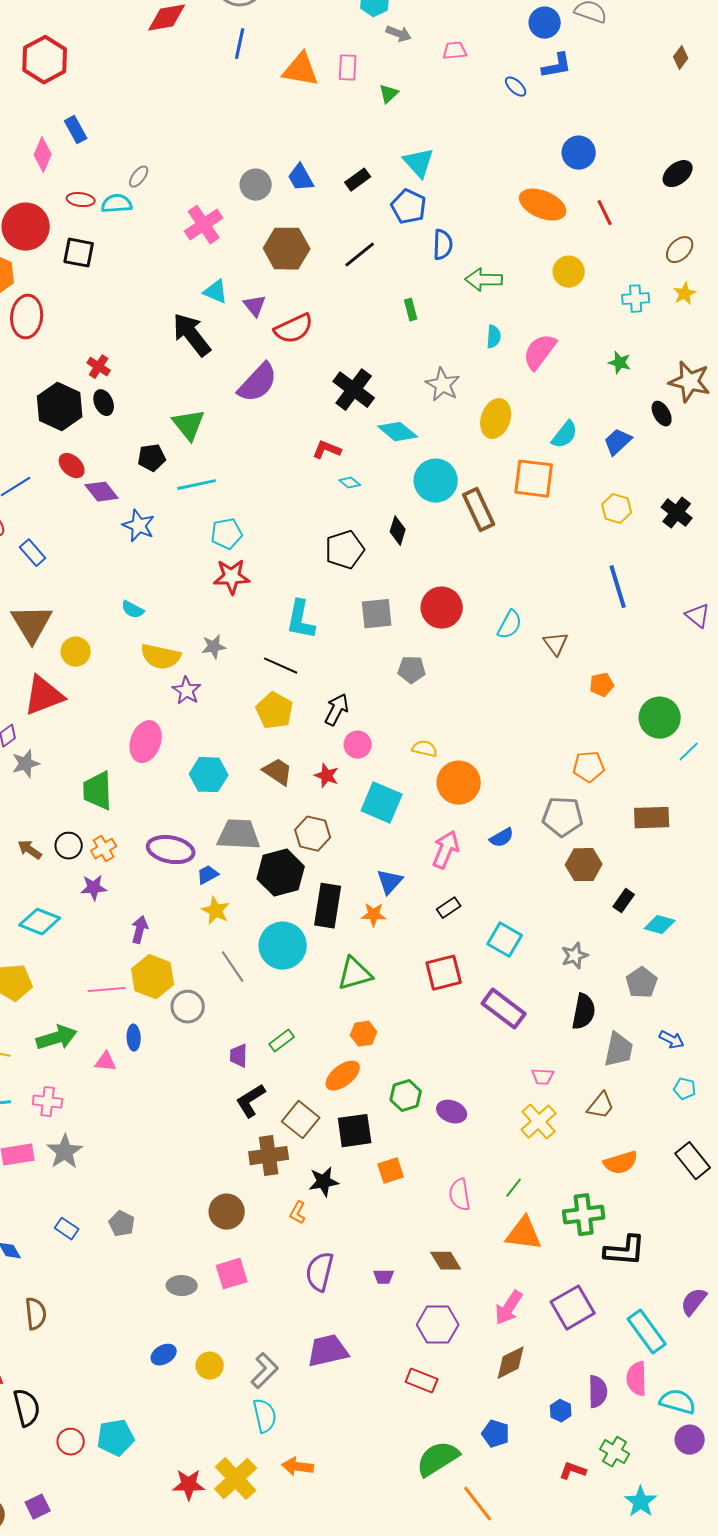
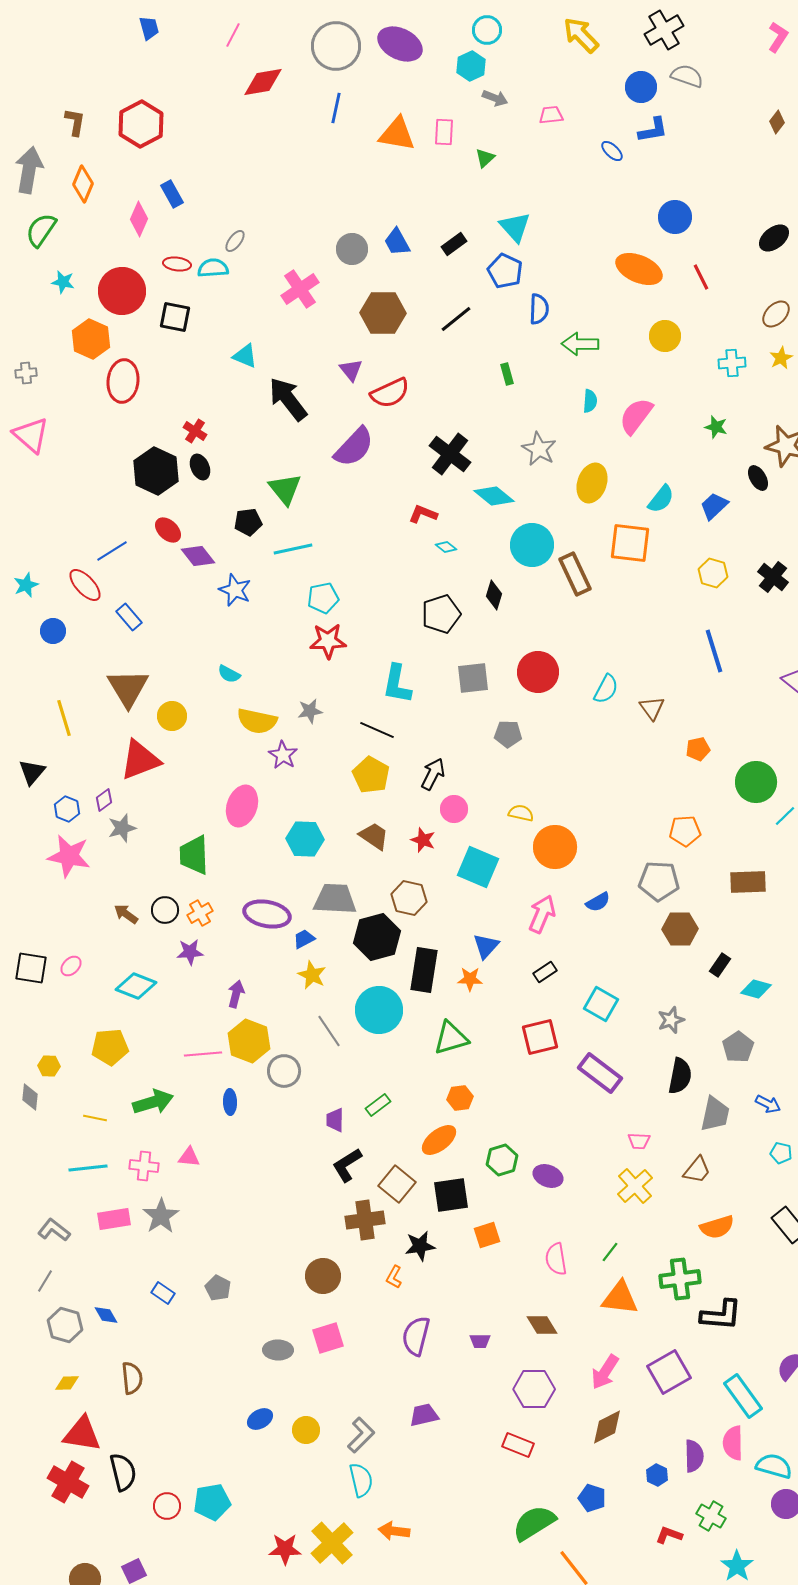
cyan triangle: (216, 292) -> (245, 356), moved
pink triangle: (106, 1062) -> (189, 1157), moved
purple trapezoid: (328, 1351) -> (424, 1415), size x0.7

